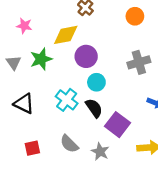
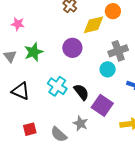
yellow diamond: (66, 35) -> (94, 25), moved
cyan circle: (96, 82) -> (108, 69), moved
gray semicircle: (69, 144) -> (59, 134), moved
gray star: (100, 152) -> (80, 123), moved

